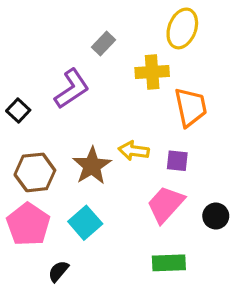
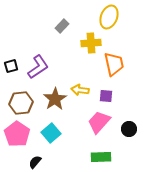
purple L-shape: (72, 89) -> (38, 67), moved
black square: (18, 111) -> (11, 66), turned 32

